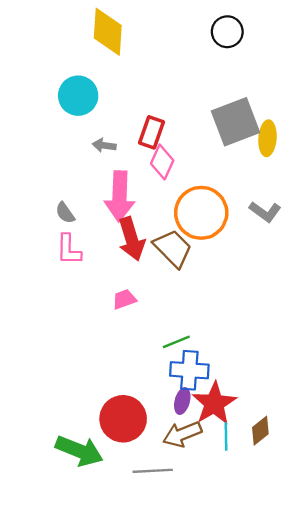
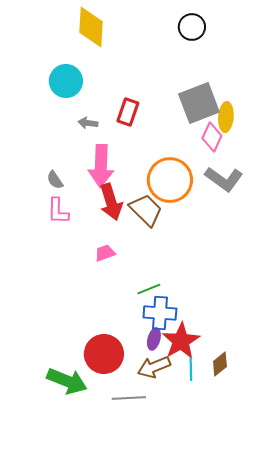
pink diamond: (162, 162) -> (212, 137), moved
gray L-shape: (265, 212) -> (224, 179), size x1.4

